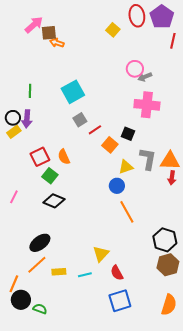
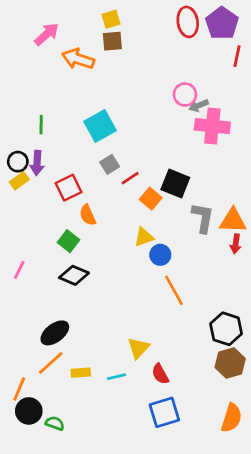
yellow square: (113, 30) -> (111, 19), moved, turned 32
brown square: (49, 33) -> (112, 41), moved
orange arrow: (57, 43) -> (78, 59), size x1.6
pink cross: (147, 105) -> (212, 126), moved
black square: (128, 134) -> (175, 184), size x1.5
red square: (40, 157) -> (68, 188), moved
yellow triangle: (126, 167) -> (144, 237), moved

